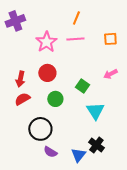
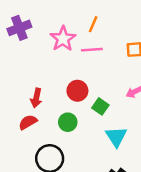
pink star: (46, 42) -> (63, 39), moved
red circle: (47, 73) -> (77, 91), moved
red arrow: (20, 79) -> (36, 98), moved

